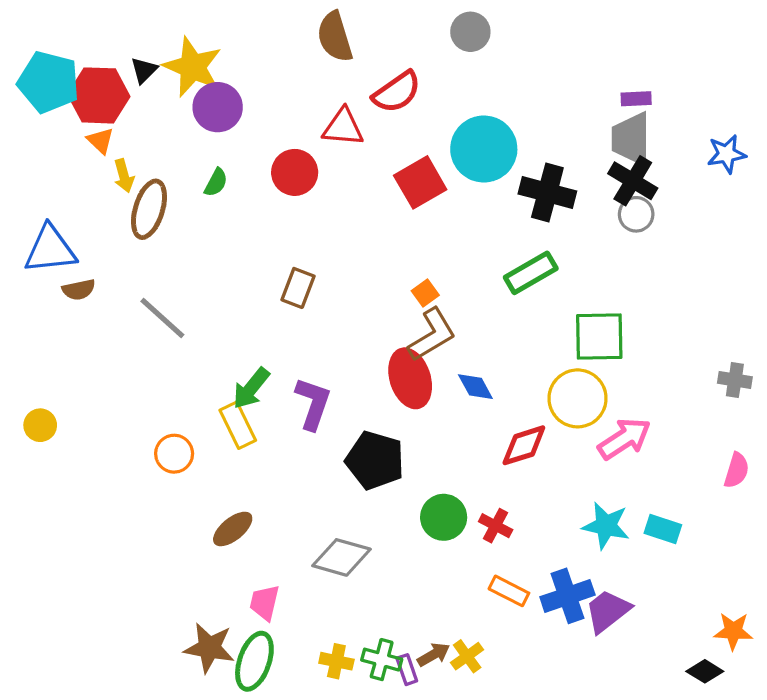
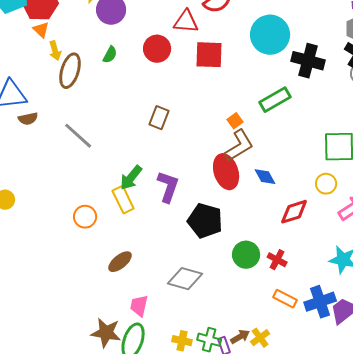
red square: (420, 182) -> (209, 55), moved, turned 32
green rectangle: (531, 273) -> (275, 100), moved
yellow circle: (578, 398) -> (326, 184), size x0.6

